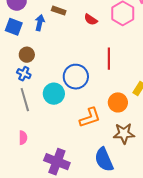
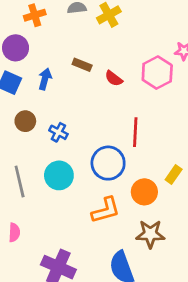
brown rectangle: (59, 11) -> (82, 65), moved
blue cross: (24, 74) -> (58, 132), moved
blue circle: (76, 77) -> (108, 163), moved

